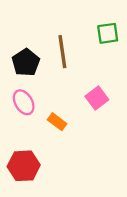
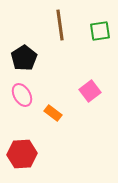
brown line: (62, 52) -> (60, 25), moved

